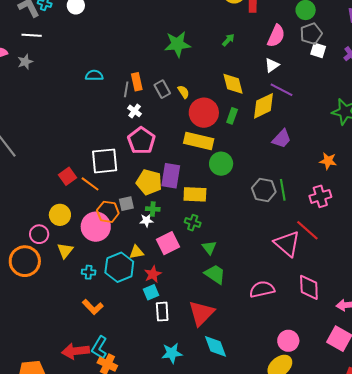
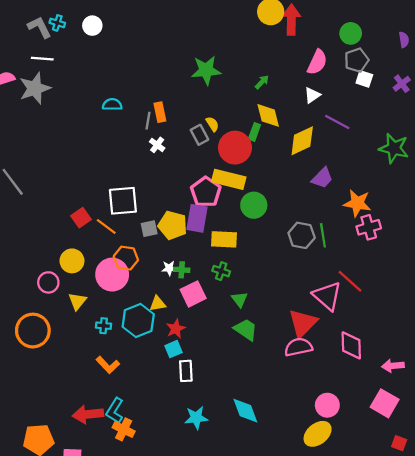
green arrow: (228, 40) -> (262, 82), moved
gray star: (25, 62) -> (35, 88), size x1.8
gray rectangle: (162, 89) -> (199, 135), moved
purple line: (282, 90) -> (337, 122), moved
green rectangle: (232, 116) -> (254, 132), moved
pink pentagon: (141, 141) -> (206, 192), moved
orange star: (328, 161) -> (357, 203), moved, size x1.4
pink cross: (320, 196) -> (369, 227), moved
gray square: (126, 204) -> (149, 229), moved
green cross: (153, 209) -> (182, 270), moved
orange circle: (25, 261) -> (33, 331), moved
red triangle: (201, 313) -> (303, 323), moved

